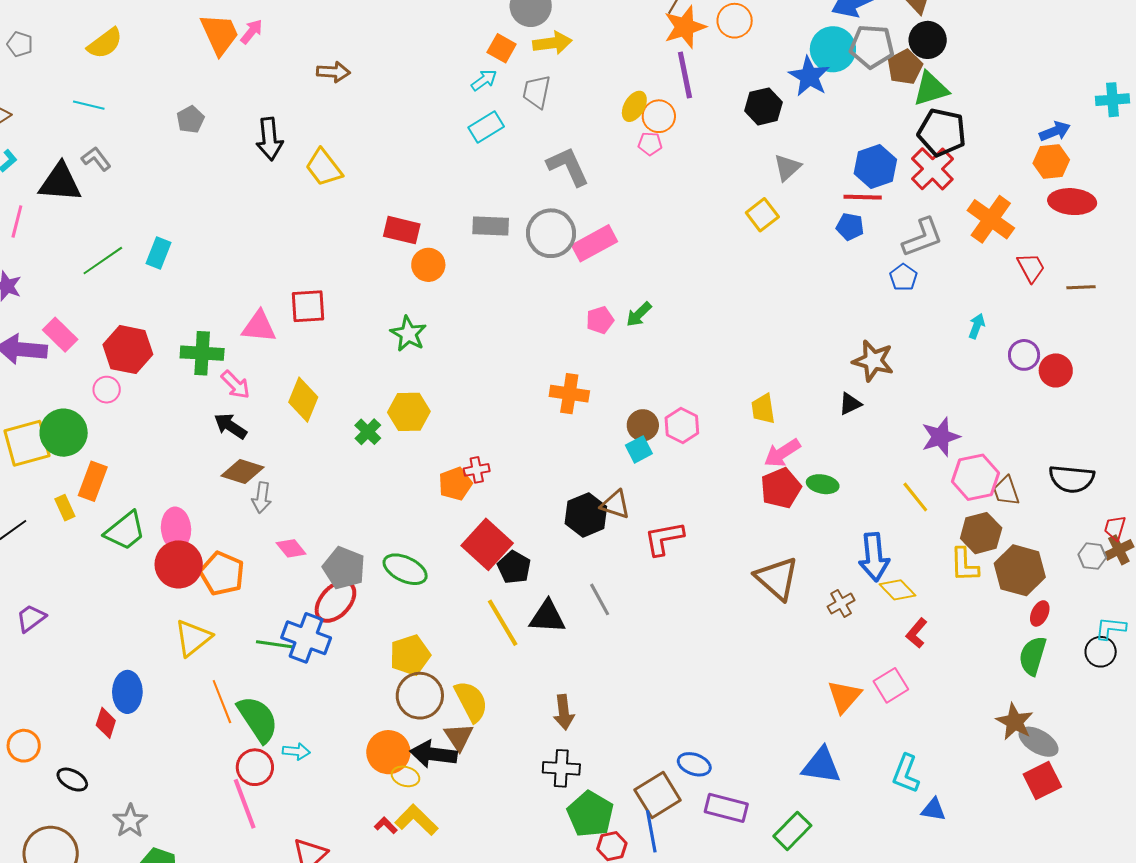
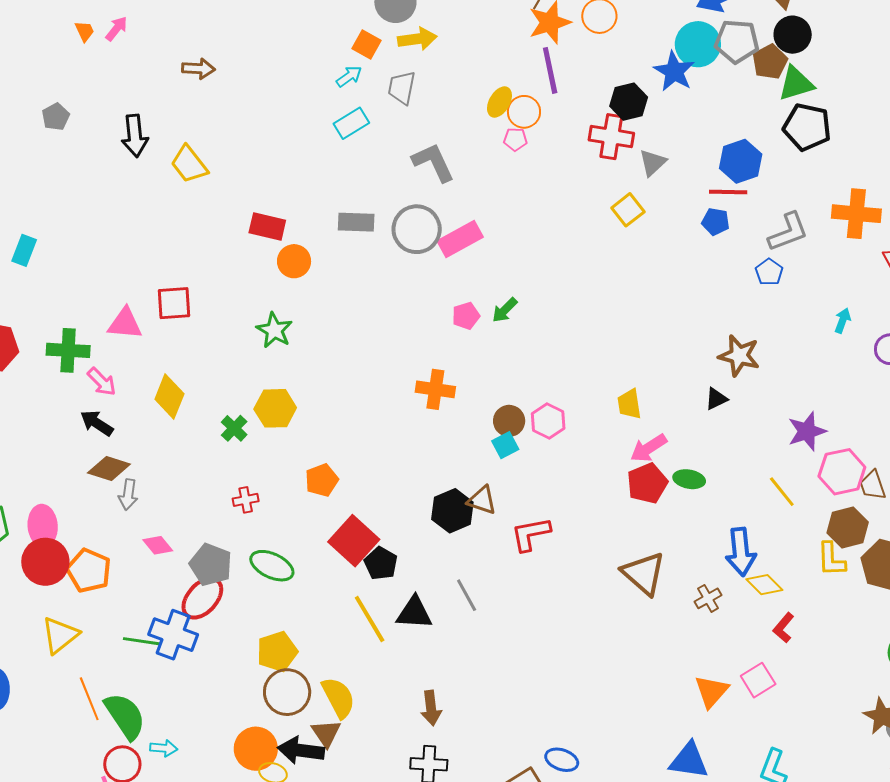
orange trapezoid: (220, 34) -> (85, 31), size x0.5
red cross: (932, 169) -> (611, 137), moved, turned -36
orange cross: (991, 219) -> (856, 214), turned -30
red cross: (477, 470) -> (246, 500), moved

